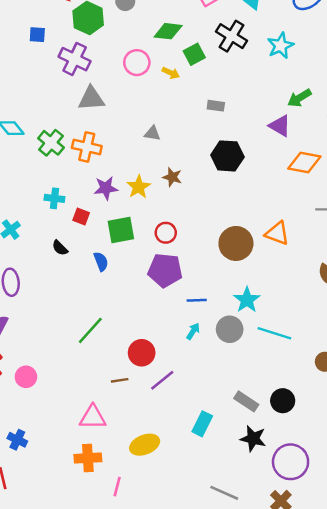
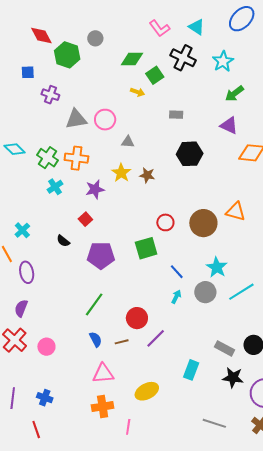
purple cross: (75, 59) -> (50, 95), moved, size x0.7
pink circle: (137, 63) -> (105, 120), moved
green arrow: (299, 98) -> (234, 94), moved
yellow star: (139, 187) -> (121, 173), moved
cyan cross: (54, 198) -> (55, 187), moved, turned -35
red square: (81, 217) -> (85, 219), moved, turned 32
green square: (121, 230) -> (146, 248), moved
red circle: (166, 233) -> (165, 222), moved
blue semicircle: (101, 261) -> (96, 339), moved
purple pentagon: (165, 270) -> (101, 255), moved
blue line: (197, 300) -> (177, 272), turned 56
cyan line: (274, 333) -> (241, 292), turned -44

